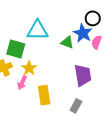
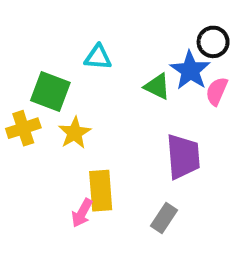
cyan triangle: (37, 30) -> (98, 57), size x0.6
pink arrow: (22, 83) -> (82, 213), moved

